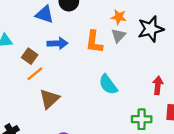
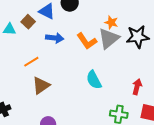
gray triangle: (118, 36) -> (109, 38), size x1.6
orange L-shape: (94, 42) -> (87, 41), turned -50
brown square: (30, 56) -> (28, 22), moved

